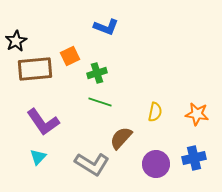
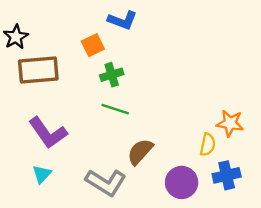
orange square: (70, 56) -> (93, 45), moved
yellow semicircle: (155, 112) -> (208, 145), moved

